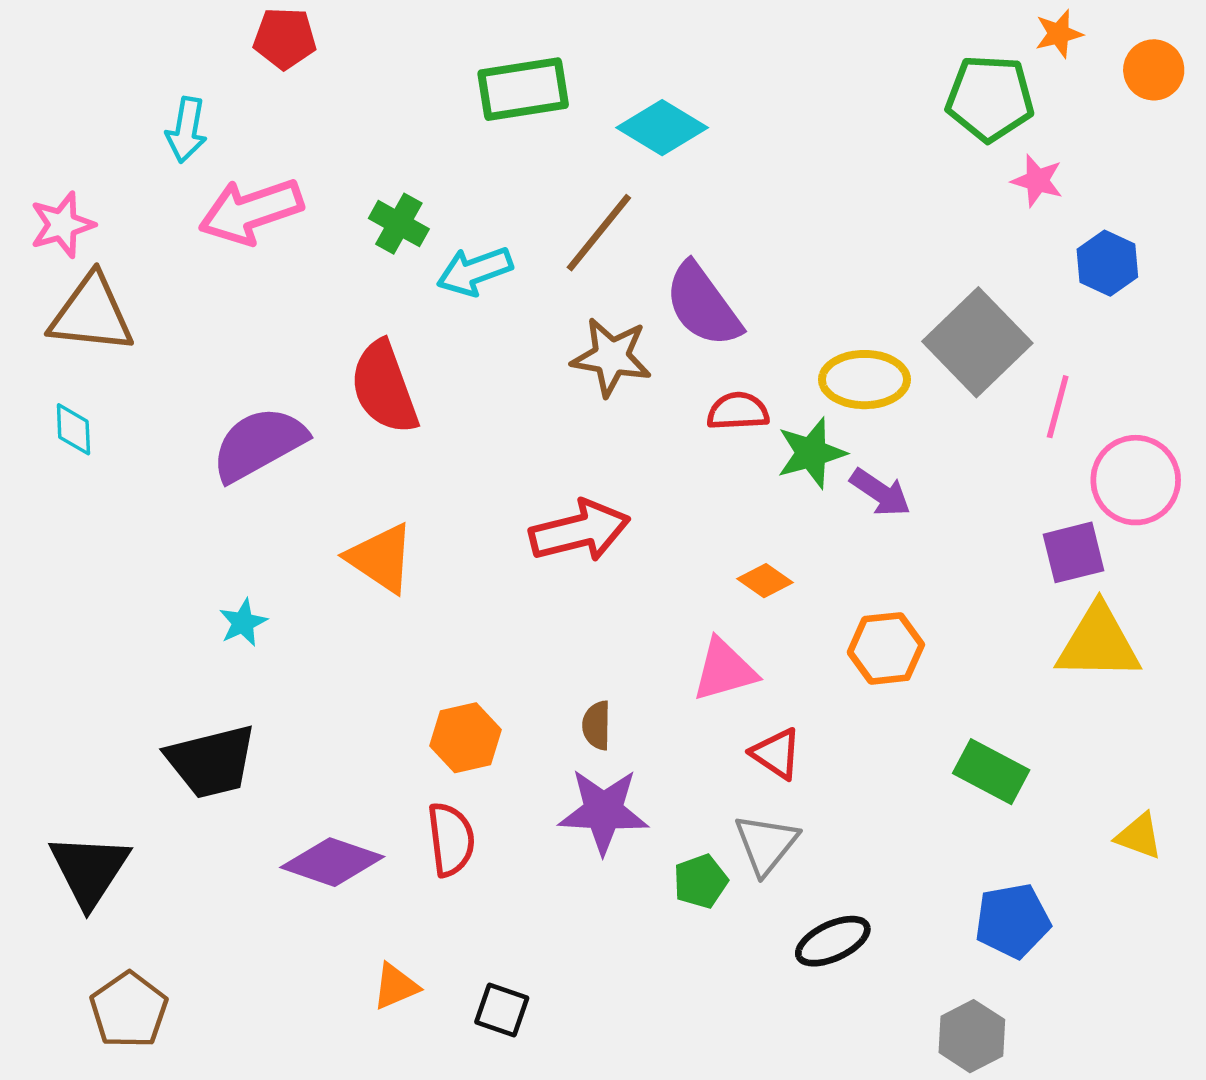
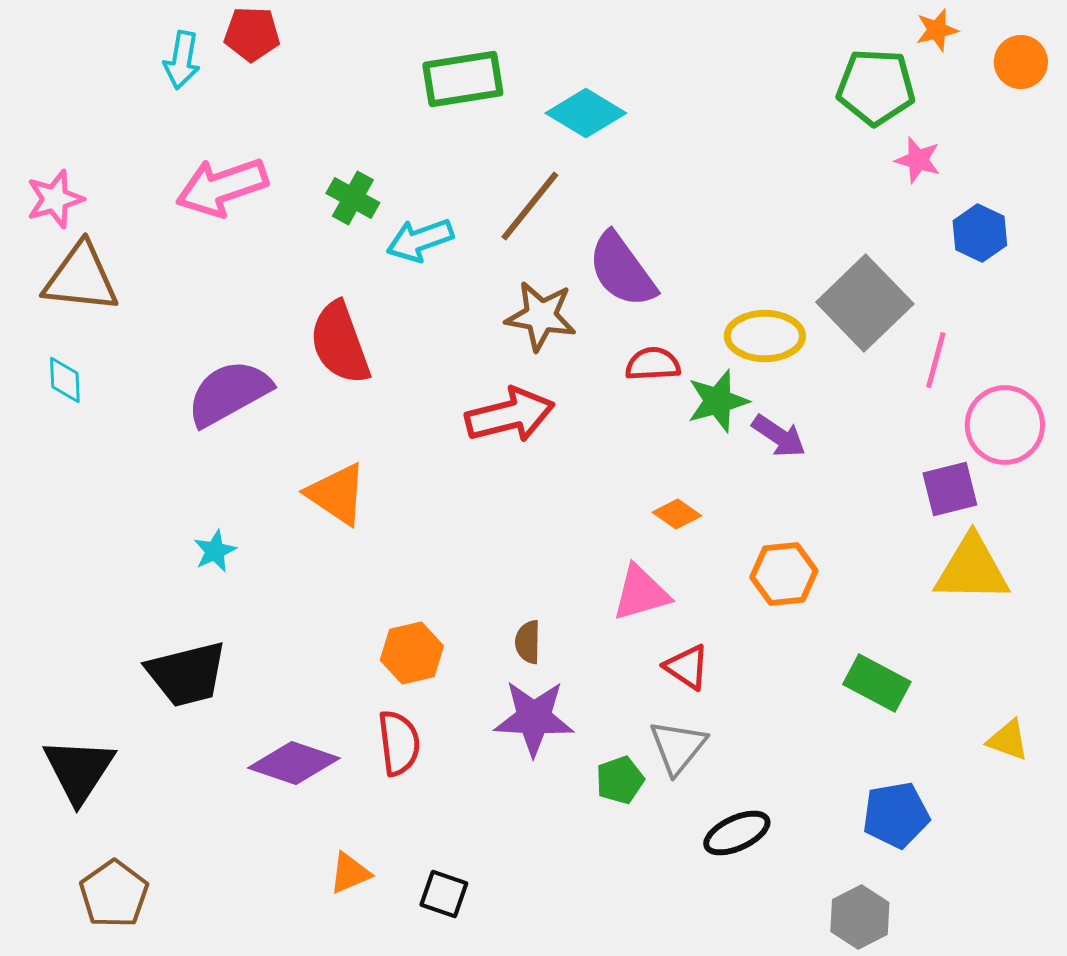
cyan arrow: (186, 130) -> (182, 60), moved
red arrow: (580, 531) -> (510, 415), moved

